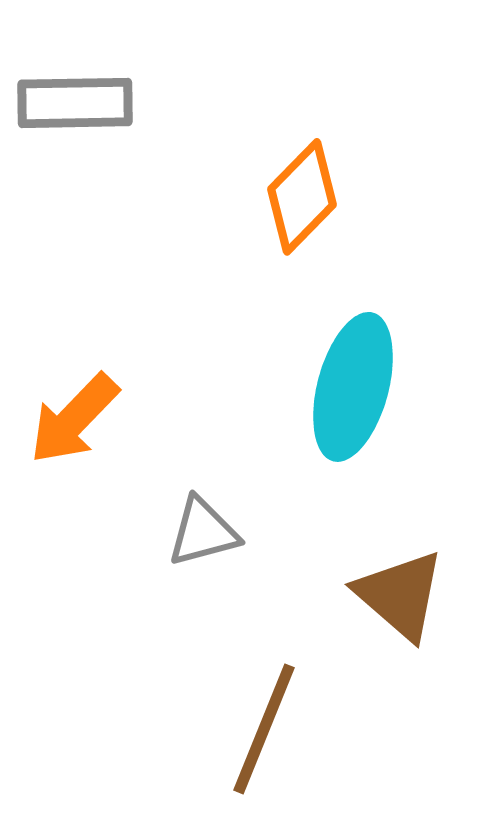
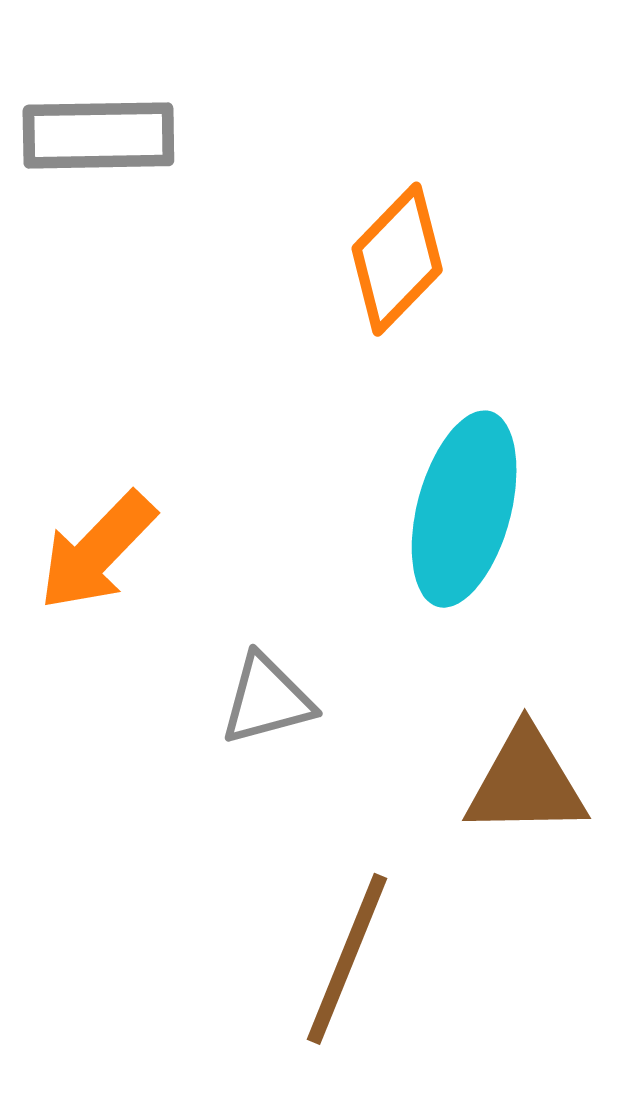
brown triangle: (400, 595) -> (526, 783), turned -42

